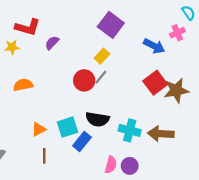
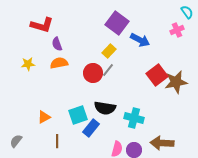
purple semicircle: (52, 43) -> (57, 44), moved, turned -64
blue arrow: (154, 46) -> (140, 40), moved
yellow star: (12, 47) -> (28, 64), moved
orange semicircle: (23, 85) -> (59, 63), moved
orange triangle: (39, 129) -> (44, 117), moved
brown arrow: (161, 134) -> (162, 143), moved

